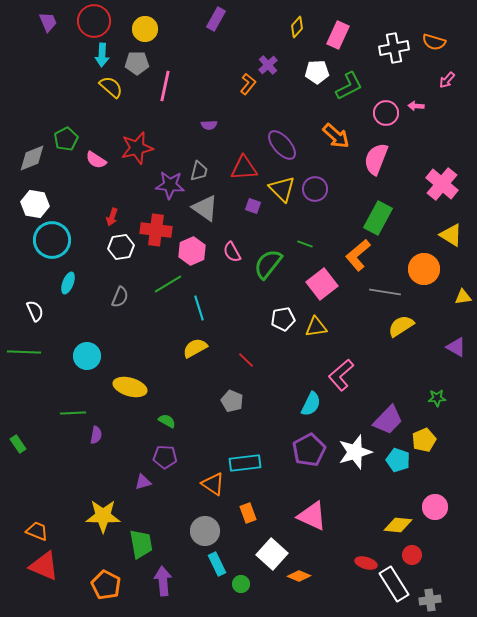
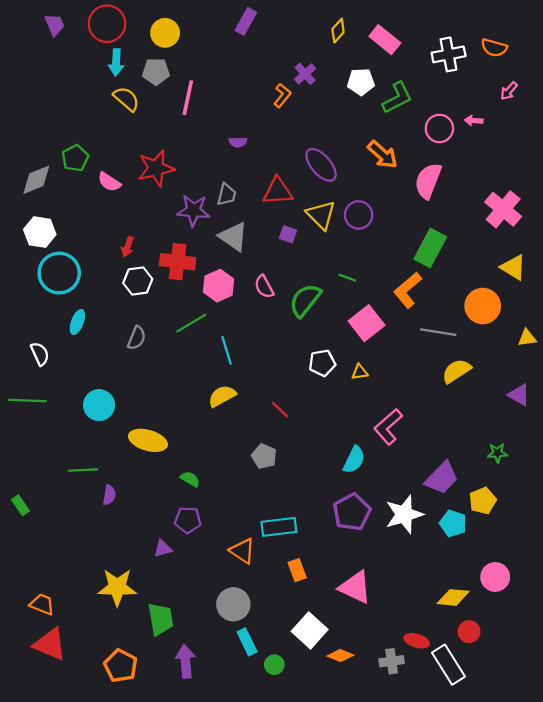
pink rectangle: (338, 35) -> (385, 40), turned -76
yellow triangle: (316, 327) -> (360, 372), size x0.7
orange rectangle: (248, 513) -> (297, 570), moved
gray cross: (430, 600) -> (392, 661), moved

